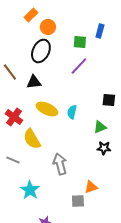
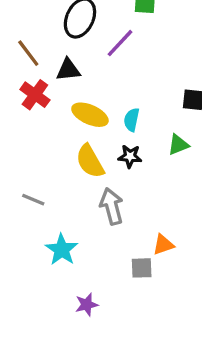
purple line: (79, 66) -> (120, 43), moved
red cross: (14, 117) -> (35, 95), moved
yellow semicircle: (32, 139) -> (90, 161), moved
black star: (104, 148) -> (130, 156), moved

